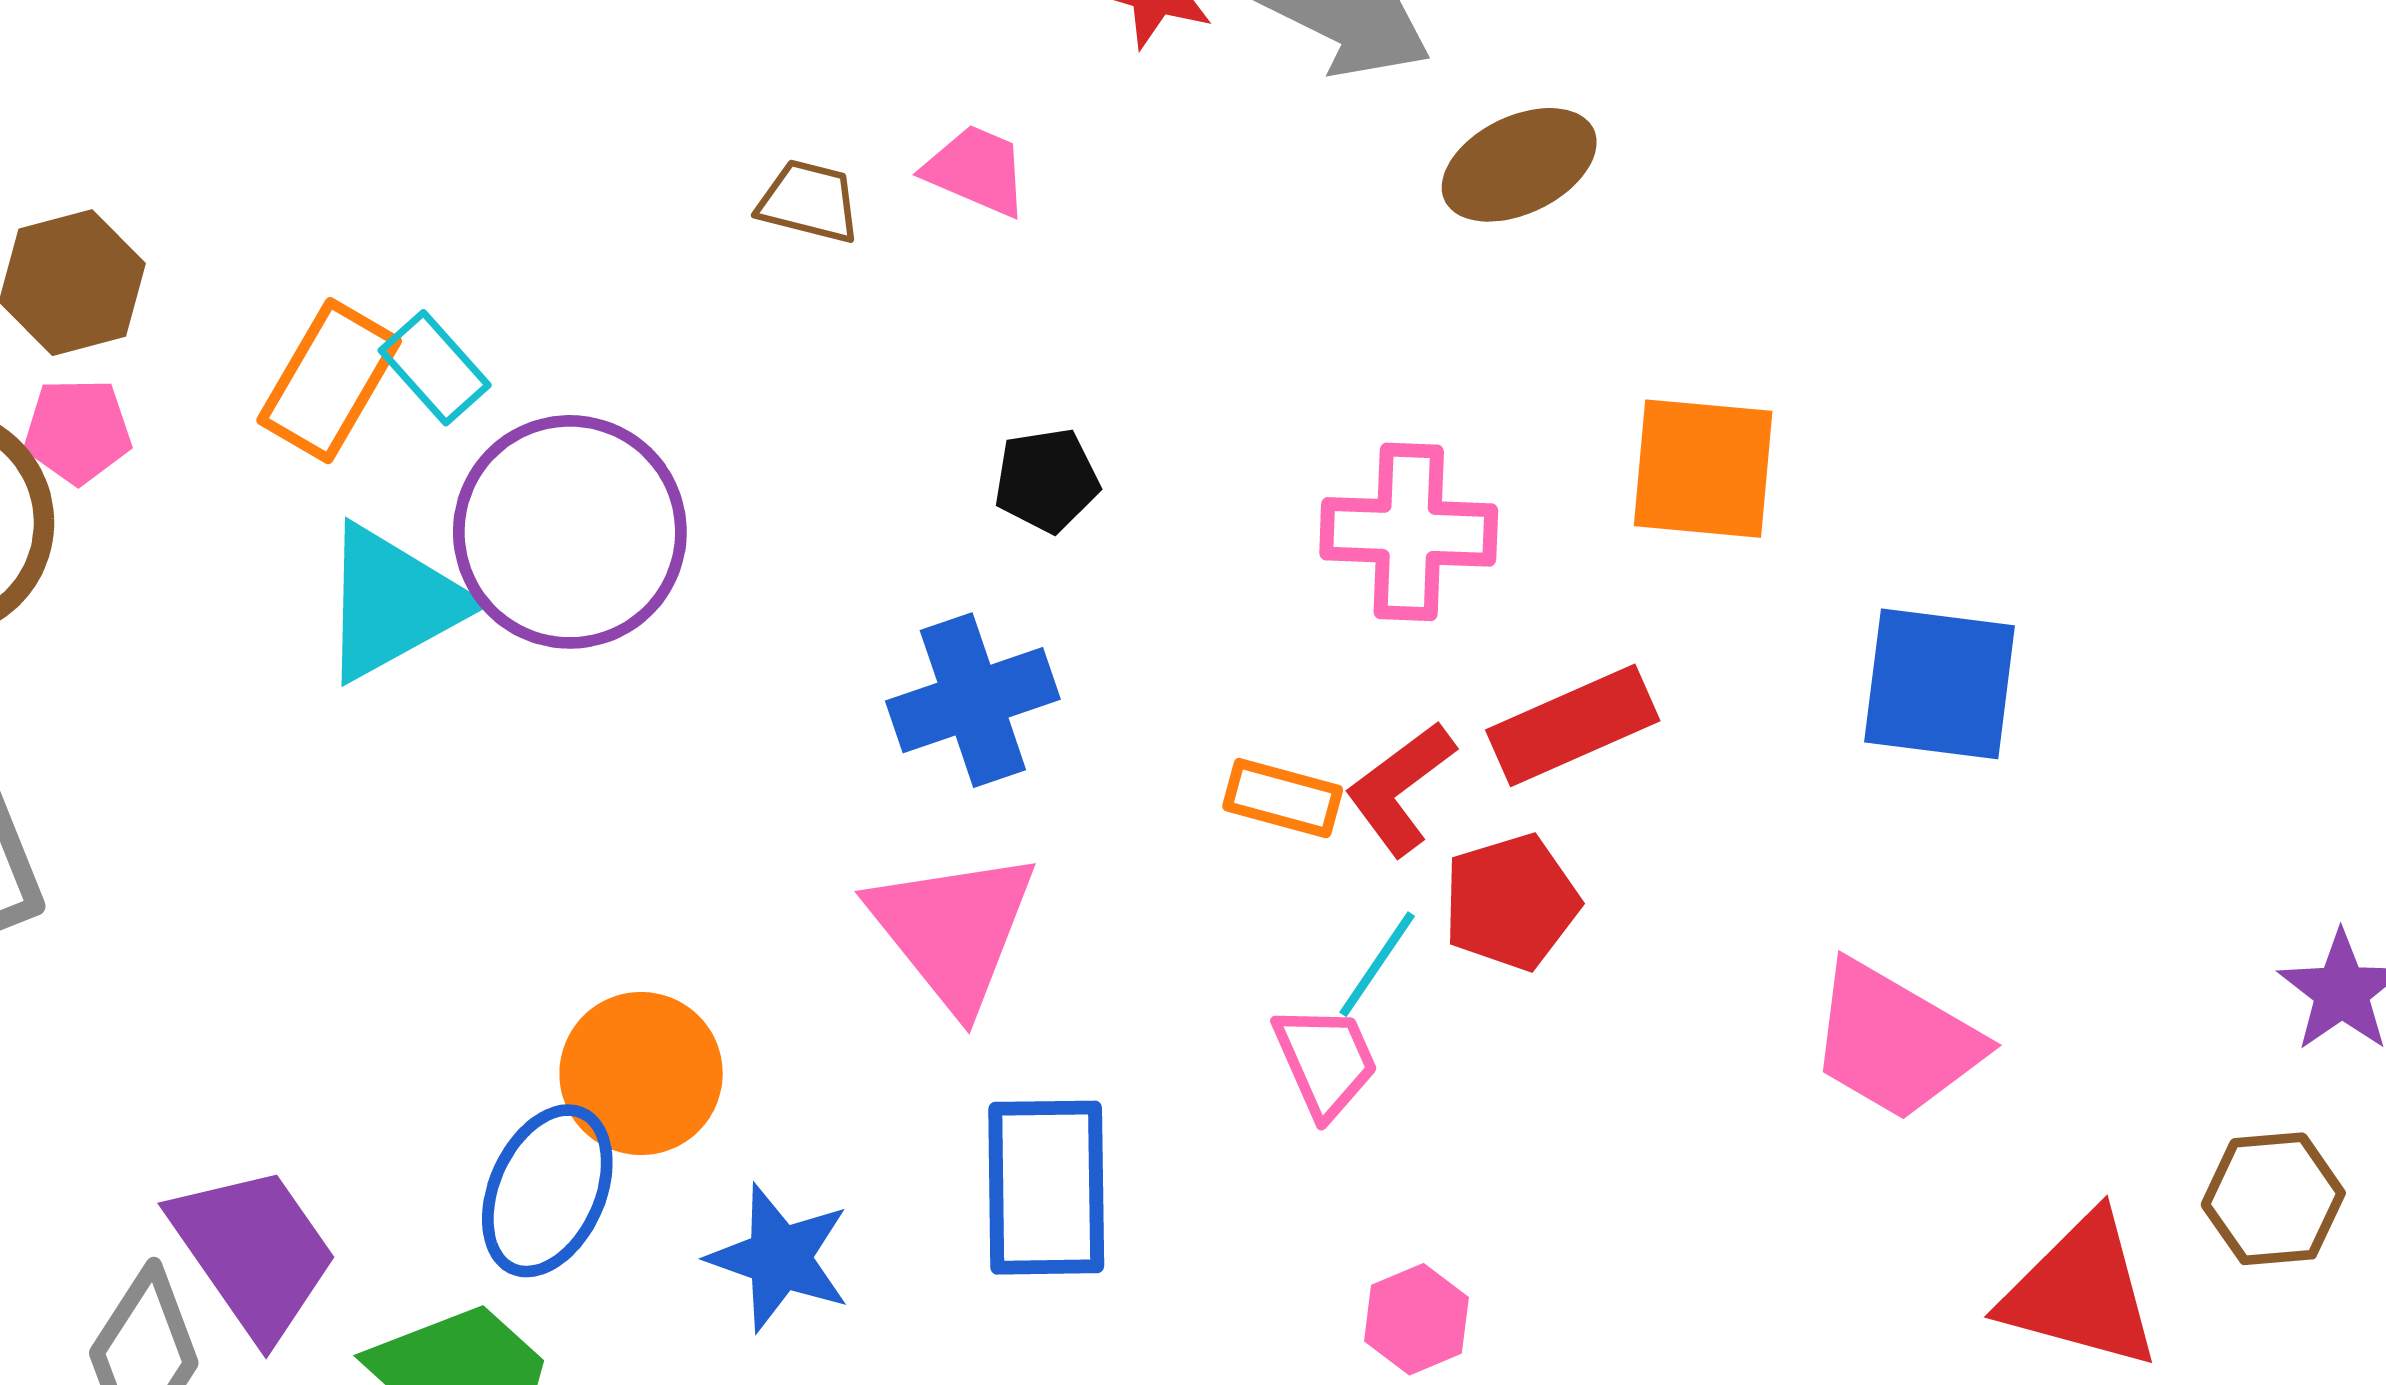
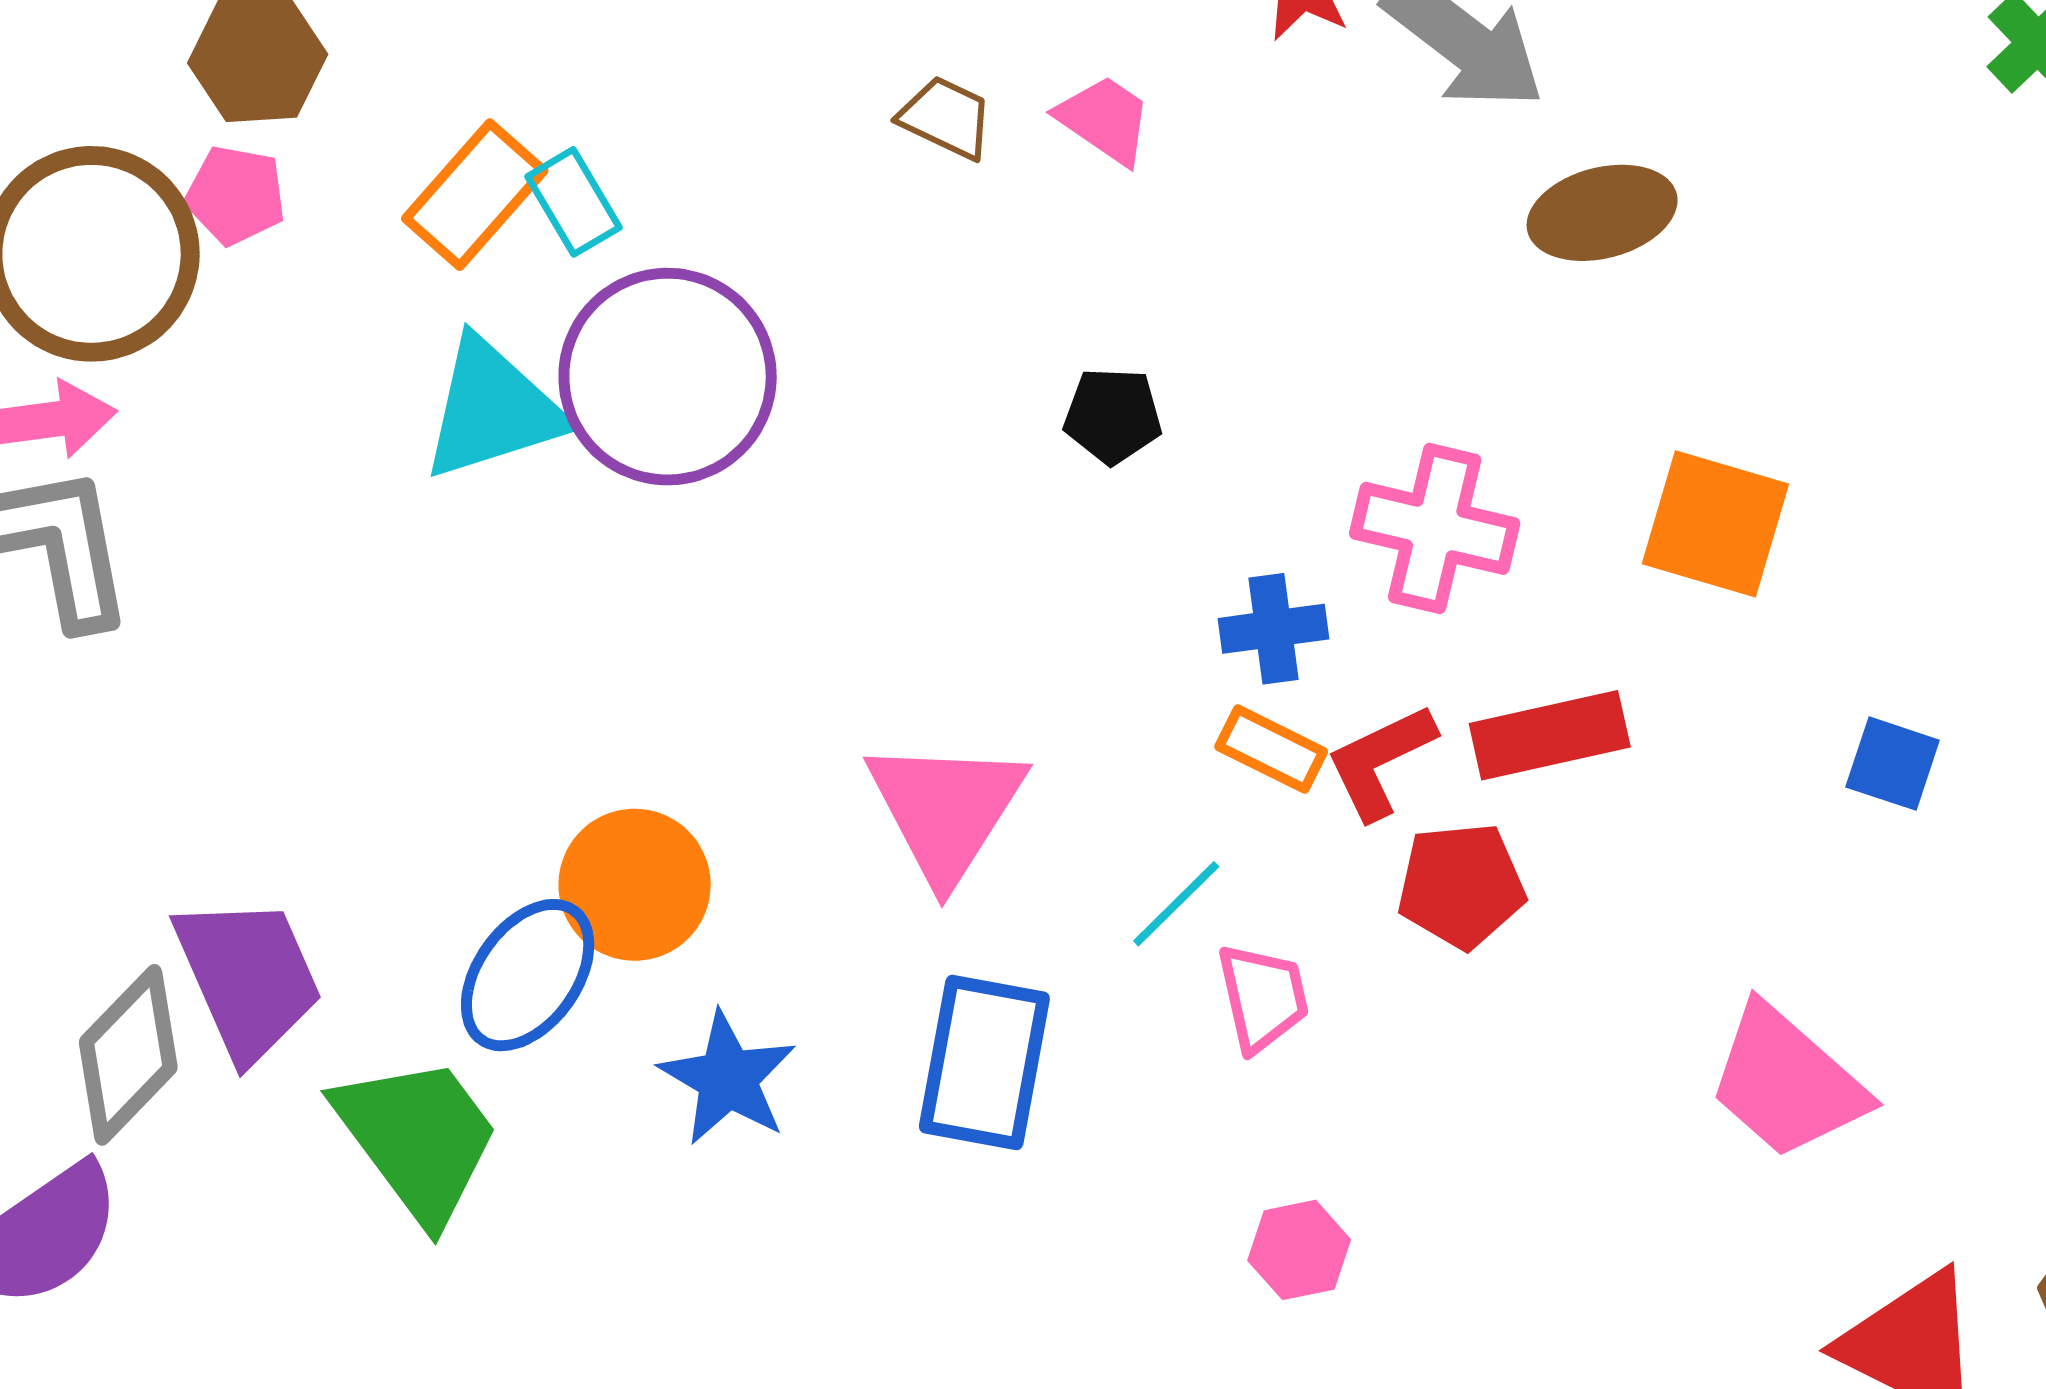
blue square: (1940, 684) -> (1893, 764), size x0.6
blue cross: (973, 700) -> (1273, 629), moved, size x0.7
cyan line: (1377, 964) -> (1176, 904), moved

